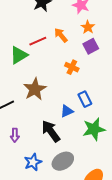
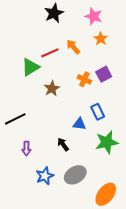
purple square: (91, 46) -> (104, 74), moved
brown star: (35, 89) -> (52, 88), moved, size x0.7
blue triangle: (67, 111) -> (79, 124), turned 32
black arrow: (51, 131) -> (63, 144), size x0.6

